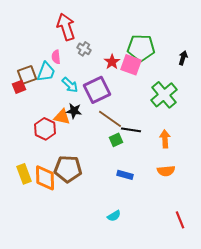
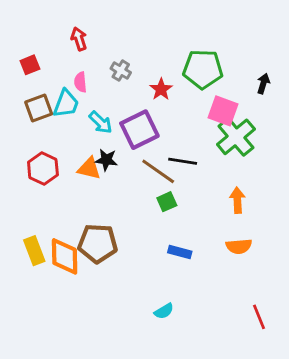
red arrow: (66, 27) -> (79, 39), moved, size x0.6
pink square: (131, 65) -> (223, 111), moved
red square: (19, 87) -> (30, 65), moved
red hexagon: (45, 129) -> (43, 169), moved
black line: (131, 130) -> (183, 161), moved

